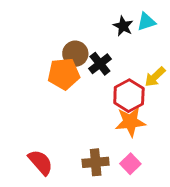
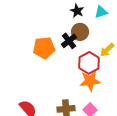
black star: (123, 26) -> (77, 11), moved
brown circle: (75, 54) -> (80, 32), moved

